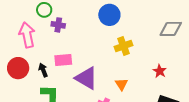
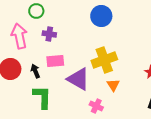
purple cross: (58, 25) -> (49, 34), moved
yellow cross: (124, 46) -> (104, 60), moved, size x1.4

